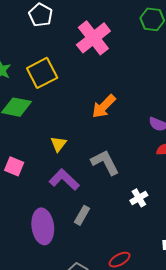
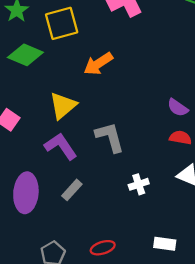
orange arrow: (104, 106) -> (98, 64), moved
yellow triangle: (59, 144) -> (63, 106), size x1.5

